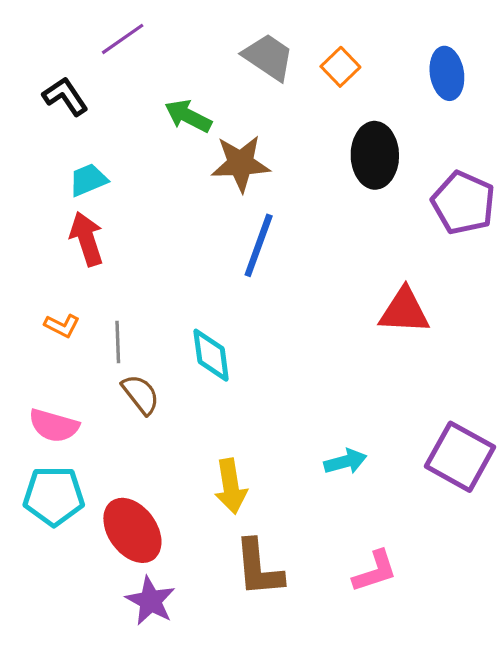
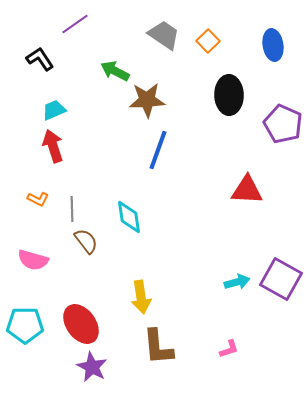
cyan arrow: (345, 462) -> (237, 282), moved
cyan pentagon: (54, 496) -> (25, 325), moved
pink L-shape: (375, 571) -> (229, 349), size x0.7

